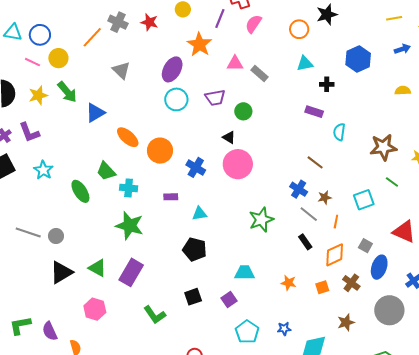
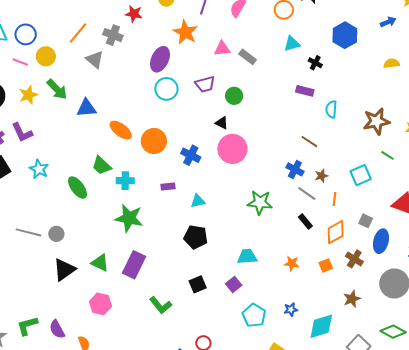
gray cross: (118, 22) -> (113, 35), moved
gray triangle: (121, 70) -> (95, 60), moved
black cross: (327, 84) -> (315, 63), turned 32
blue triangle: (95, 113) -> (86, 108), turned 30
green star: (261, 220) -> (260, 202), turned 30

